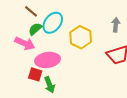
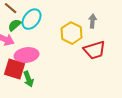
yellow hexagon: (81, 37) -> (72, 33), moved
red square: (35, 74) -> (15, 69), size x1.5

